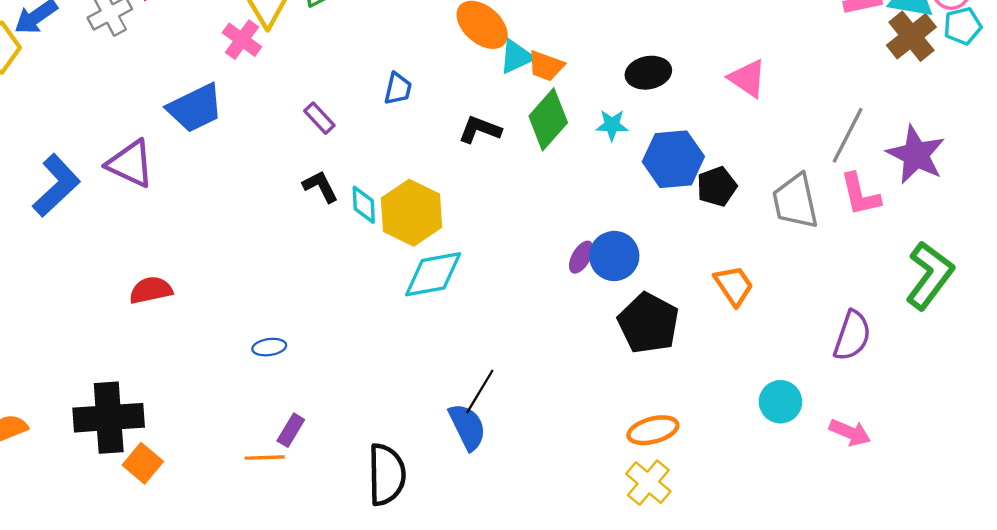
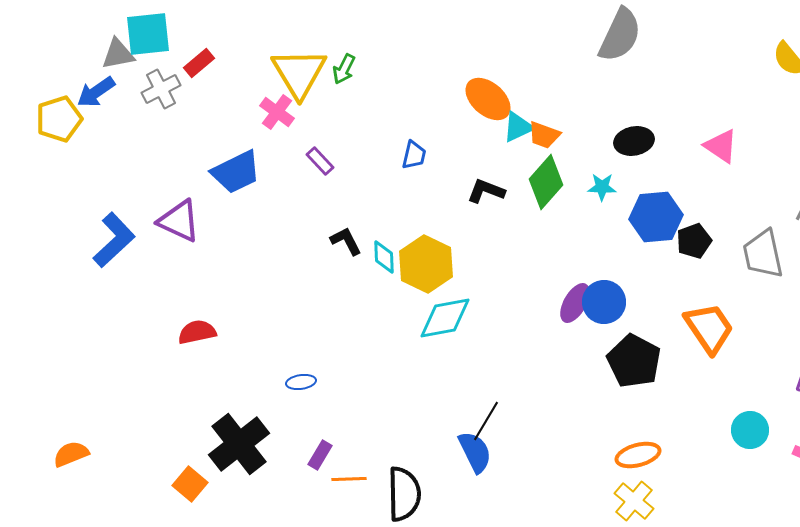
purple rectangle: (319, 118) -> (320, 161), moved
purple ellipse: (581, 257) -> (575, 303), size x1.4
orange trapezoid: (734, 286) -> (709, 328), size x1.4
black cross: (109, 418) -> (239, 444), moved, turned -34
orange line: (265, 458) -> (349, 479), moved

